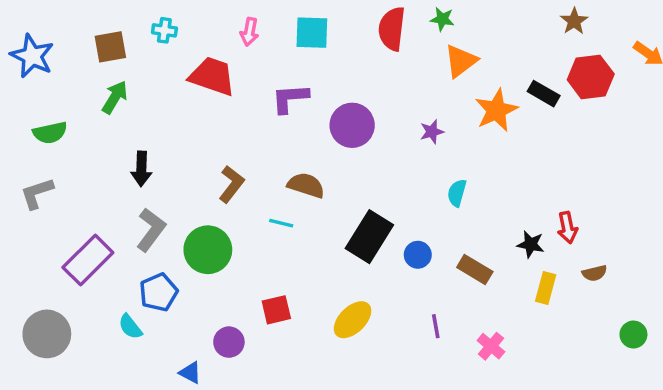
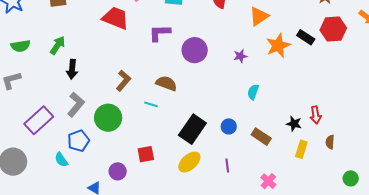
green arrow: (115, 97) -> (58, 45), moved
black rectangle: (369, 237) -> (192, 129), moved
brown semicircle: (595, 273) -> (330, 142), turned 104
purple line: (436, 326) -> (227, 165), moved

